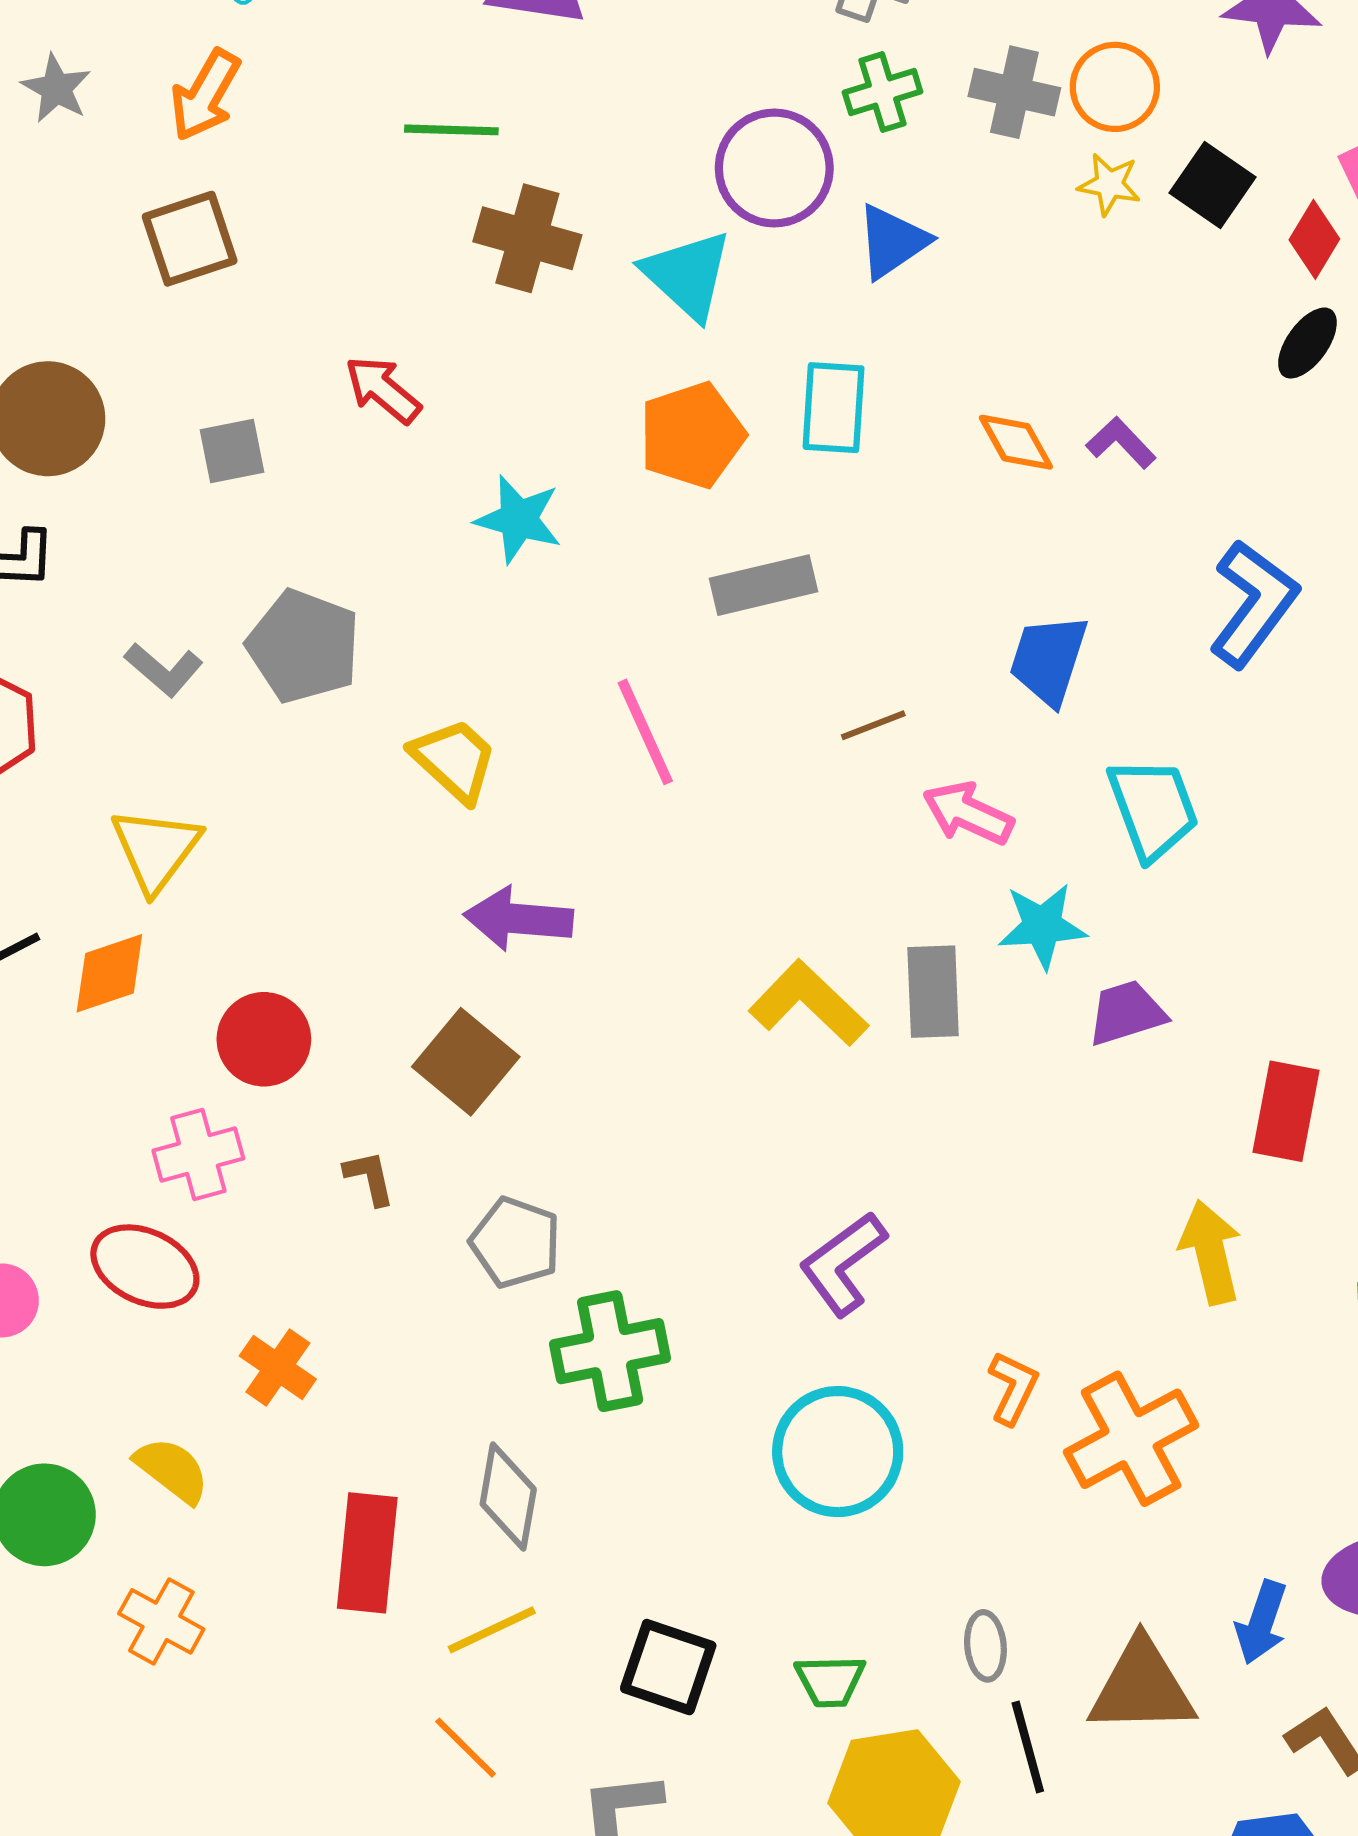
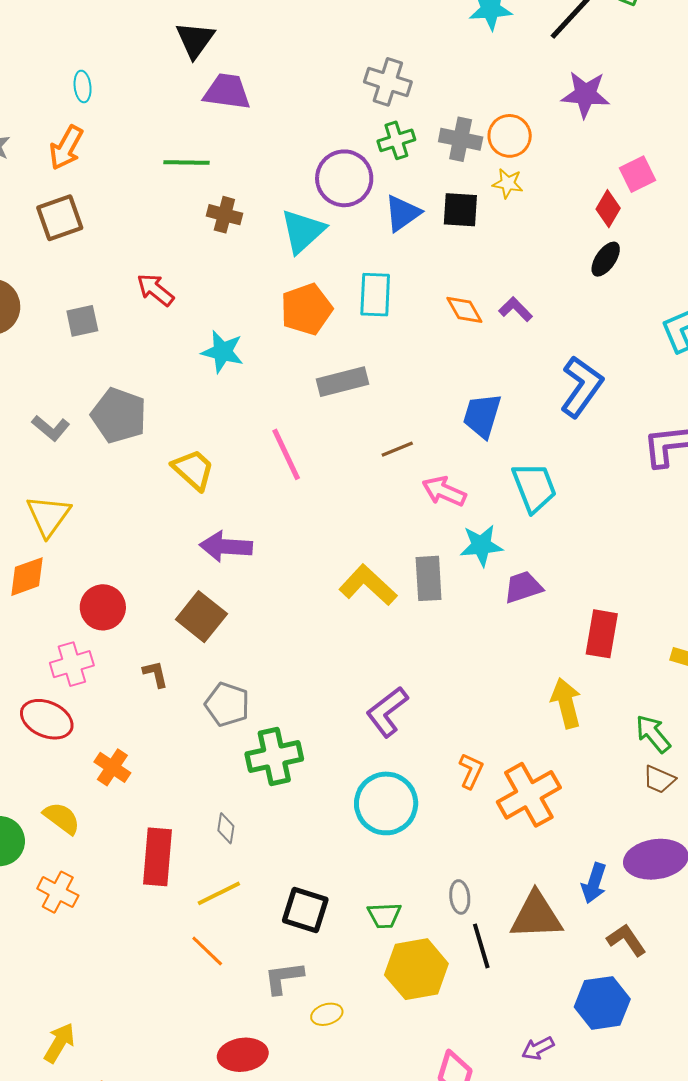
black square: (1212, 185) -> (460, 210), moved, turned -30
brown cross: (527, 238) -> (224, 215), size x0.7
cyan triangle: (687, 275) -> (303, 231), turned 36
gray diamond: (508, 1497) -> (226, 828), size x0.6

